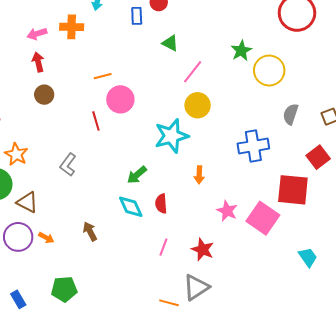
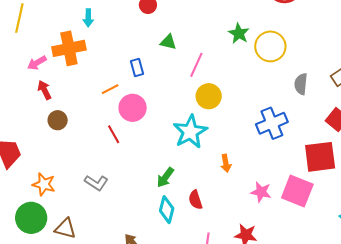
blue rectangle: (137, 16) -> (137, 68), moved
orange cross: (72, 27) -> (69, 48), size x1.4
gray L-shape: (68, 165) -> (96, 183), turned -80
cyan diamond: (131, 207) -> (167, 210), turned 52

